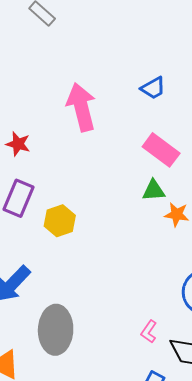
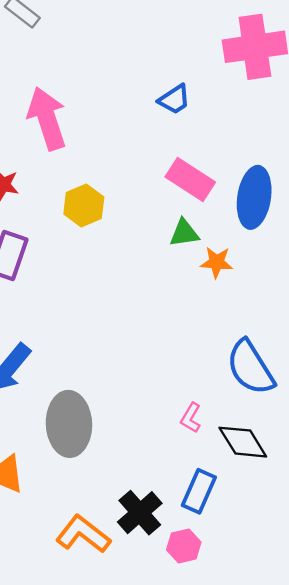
pink arrow: (81, 107) -> (47, 119), moved
yellow hexagon: (60, 221) -> (84, 205), moved

